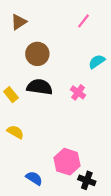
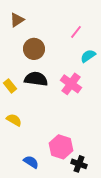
pink line: (84, 21) -> (76, 32), moved
pink cross: (78, 92) -> (71, 84), size x1.5

